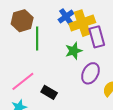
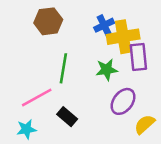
green line: (37, 38) -> (63, 68), moved

